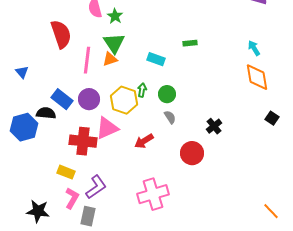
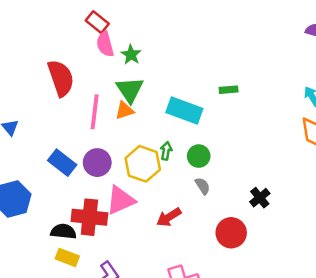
cyan rectangle: (156, 59) -> (184, 111), size x1.5
black semicircle: (46, 113) -> (63, 231), moved

